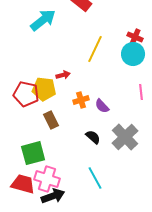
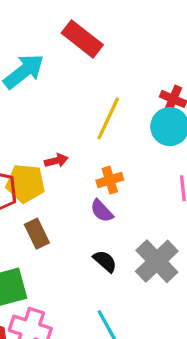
orange cross: (81, 100) -> (110, 180), moved
purple semicircle: (102, 106) -> (102, 211), moved

